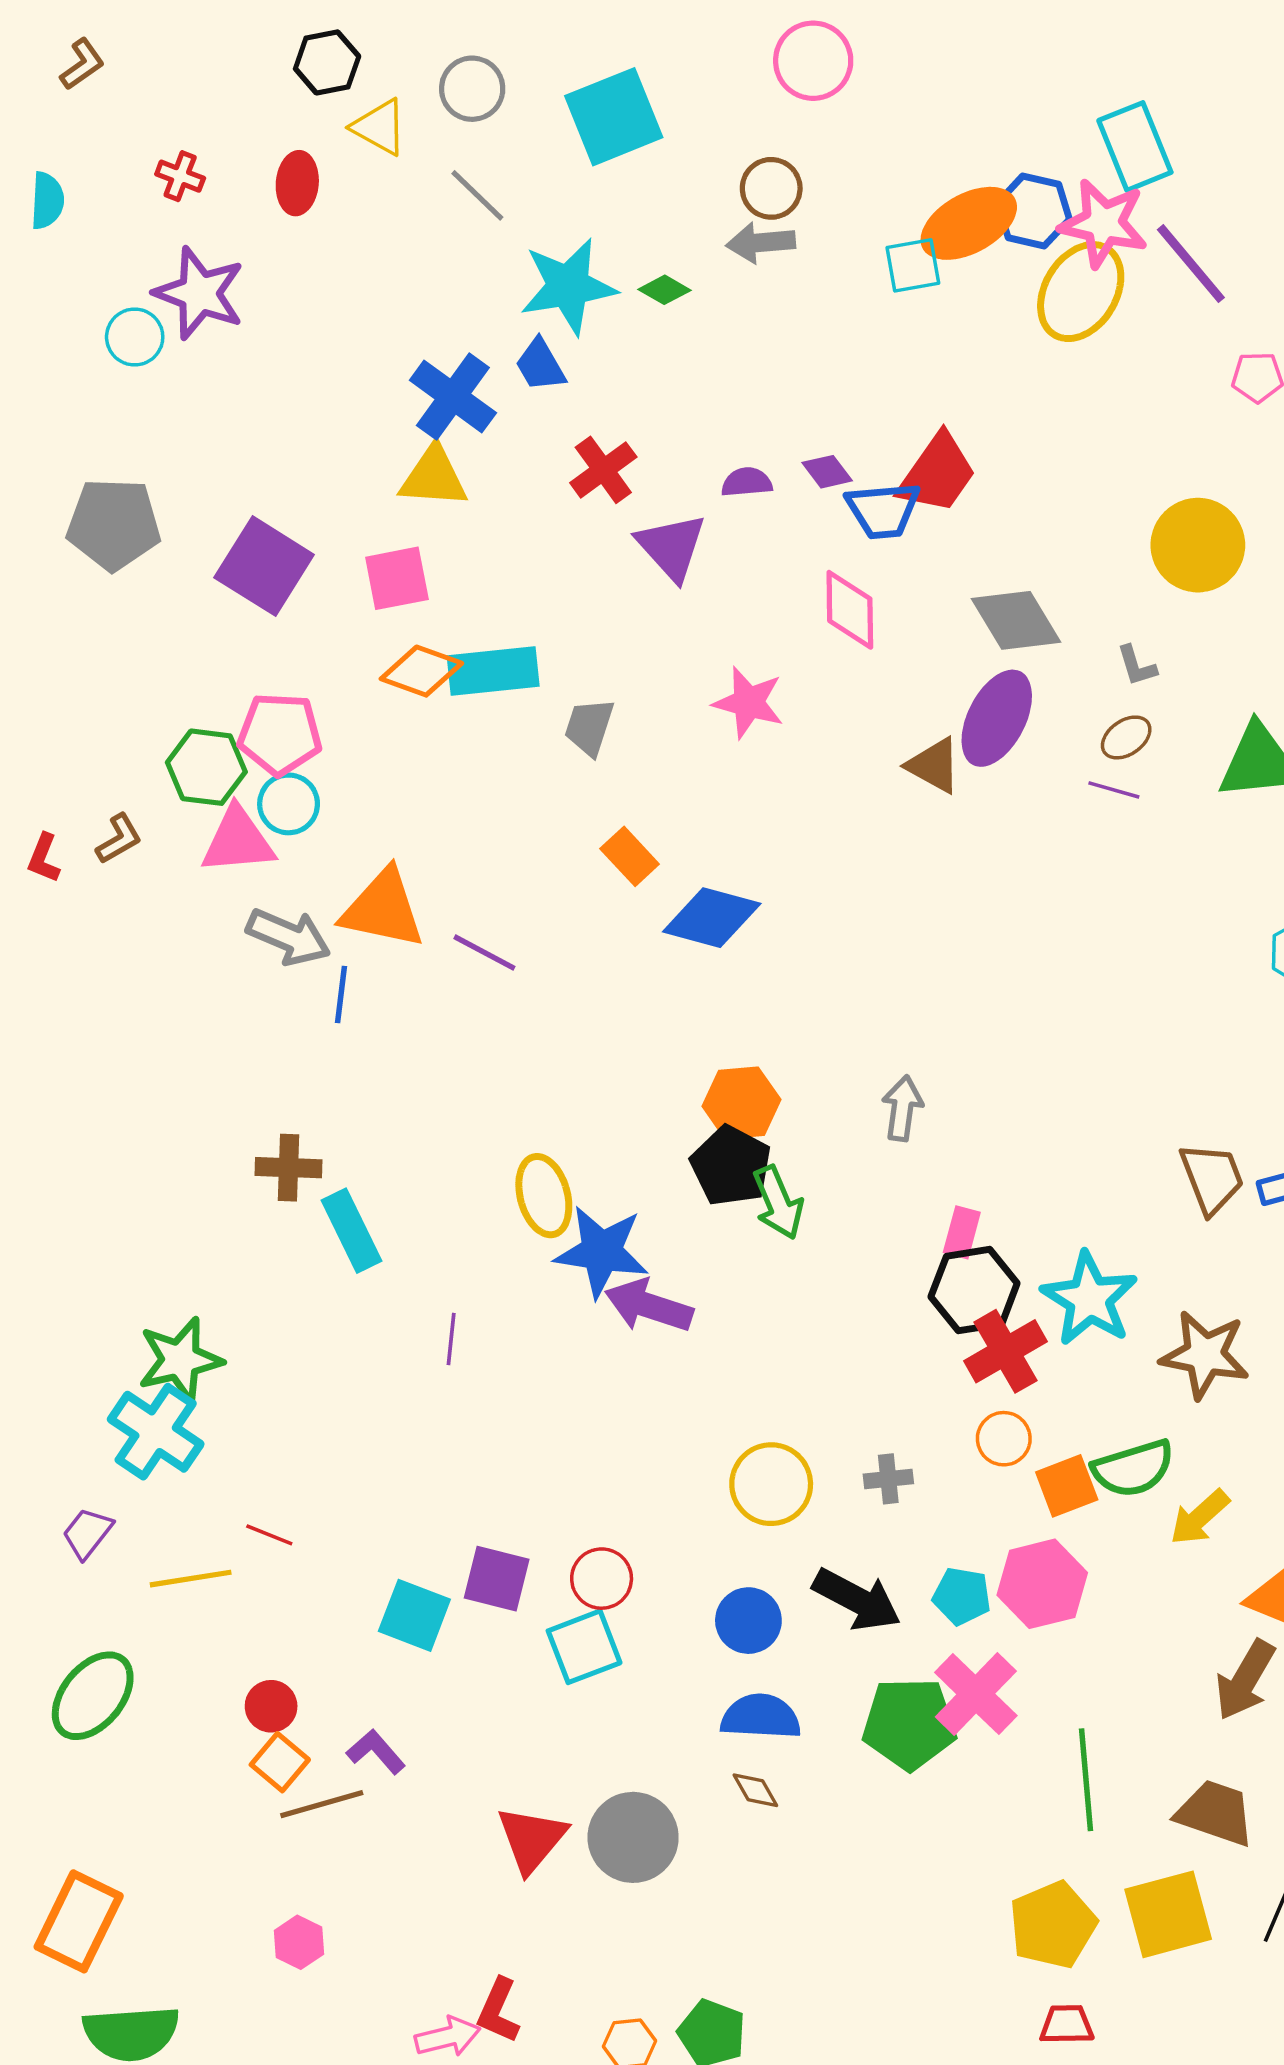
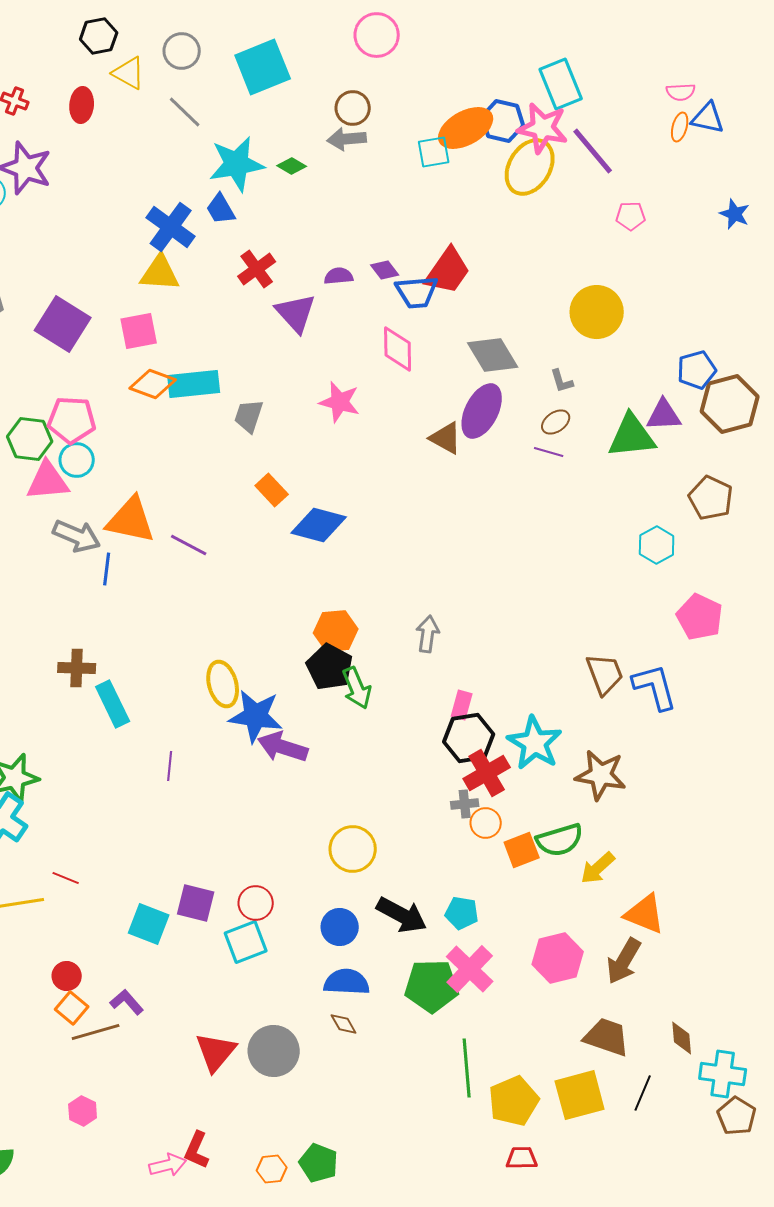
gray cross: (888, 1479) -> (465, 804), moved
pink hexagon: (1042, 1584) -> (558, 958), moved
green line: (1086, 1780) -> (467, 1068), moved

